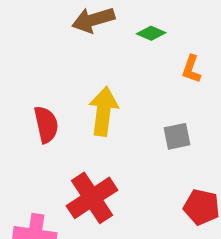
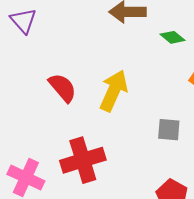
red semicircle: (46, 125) -> (63, 88), turned -44

